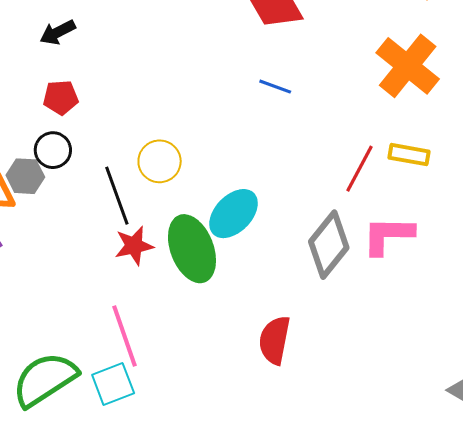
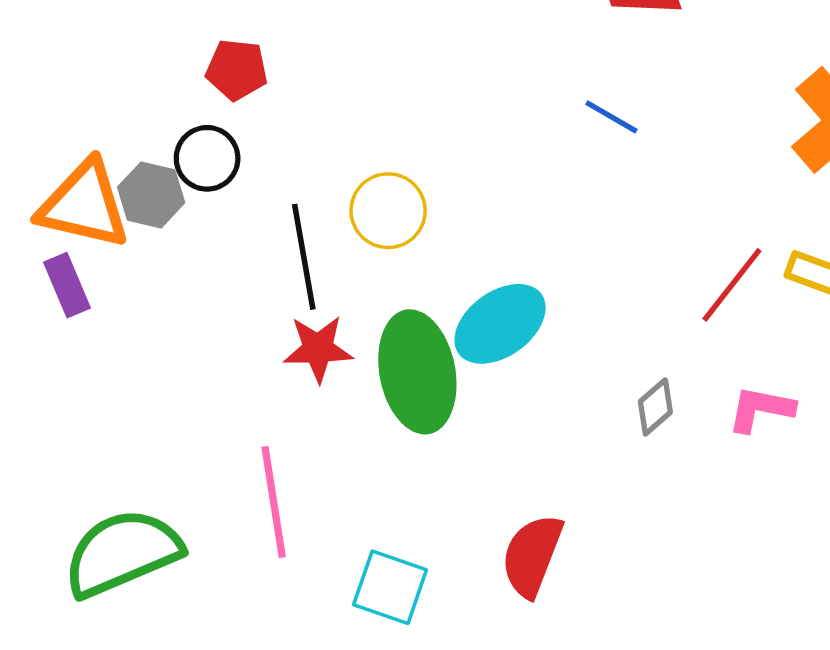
pink L-shape: (388, 235) -> (761, 409), size x0.7
gray diamond: (329, 245) -> (655, 407), size x0.5
cyan square: (113, 384) -> (390, 587), moved, turned 30

